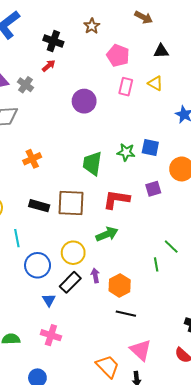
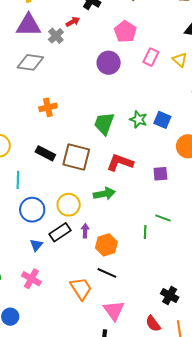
pink pentagon: (118, 55) -> (125, 32), moved
red arrow: (49, 66) -> (73, 22), moved
purple square: (153, 189) -> (160, 174), moved
green line: (171, 247) -> (163, 218), turned -35
orange trapezoid: (108, 366) -> (81, 289), moved

